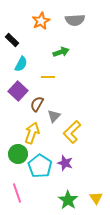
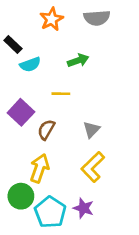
cyan semicircle: (21, 64) -> (30, 64), moved, turned 42
gray triangle: (54, 116) -> (91, 130), moved

